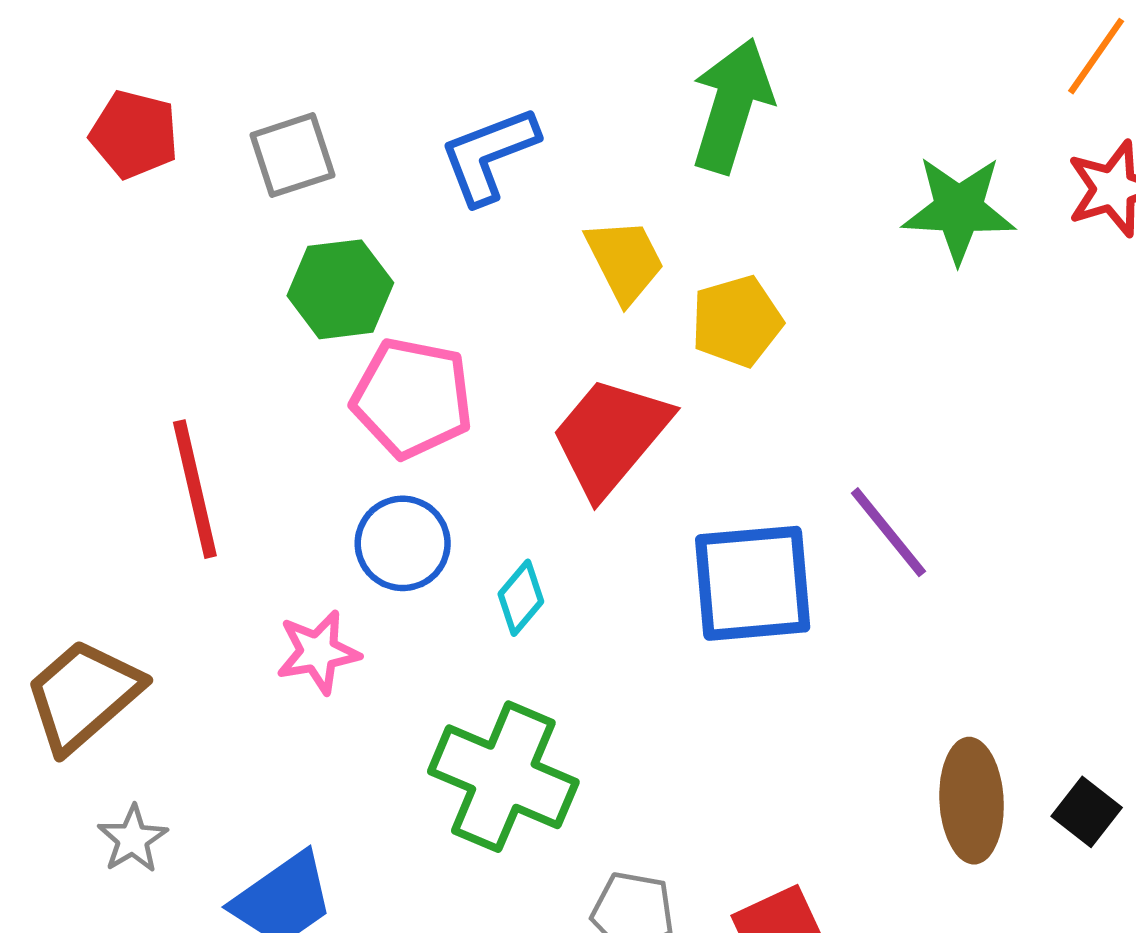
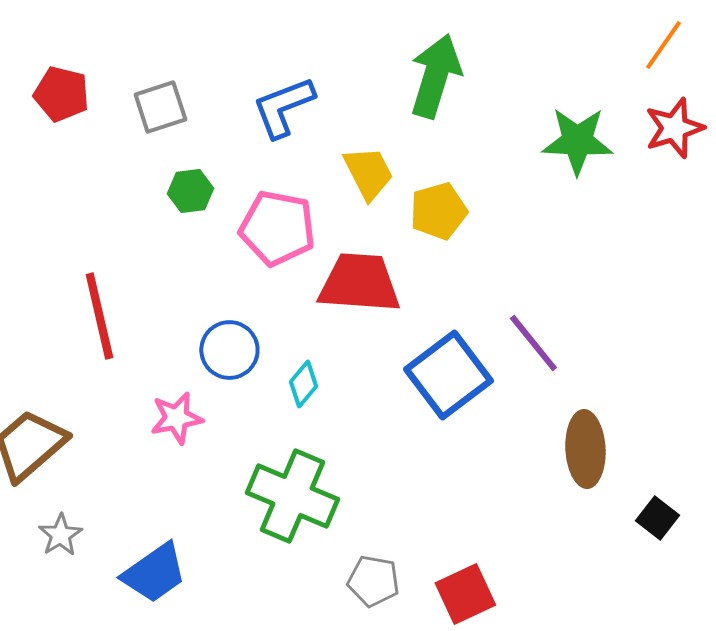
green hexagon: (340, 289) -> (190, 191), size x0.7
pink pentagon: (412, 398) -> (277, 228), moved
red trapezoid: (610, 436) -> (359, 283), turned 54
blue square: (753, 583) -> (448, 375), turned -32
brown ellipse: (972, 801) -> (585, 449), moved

